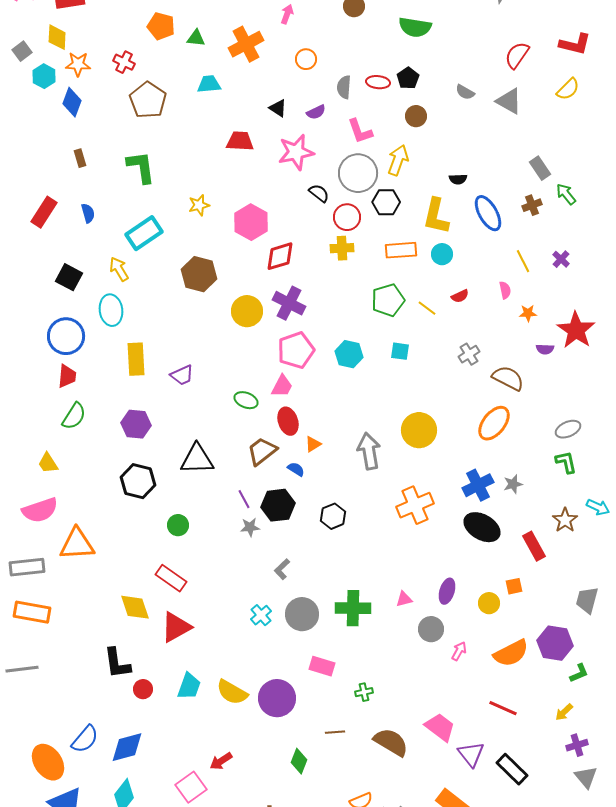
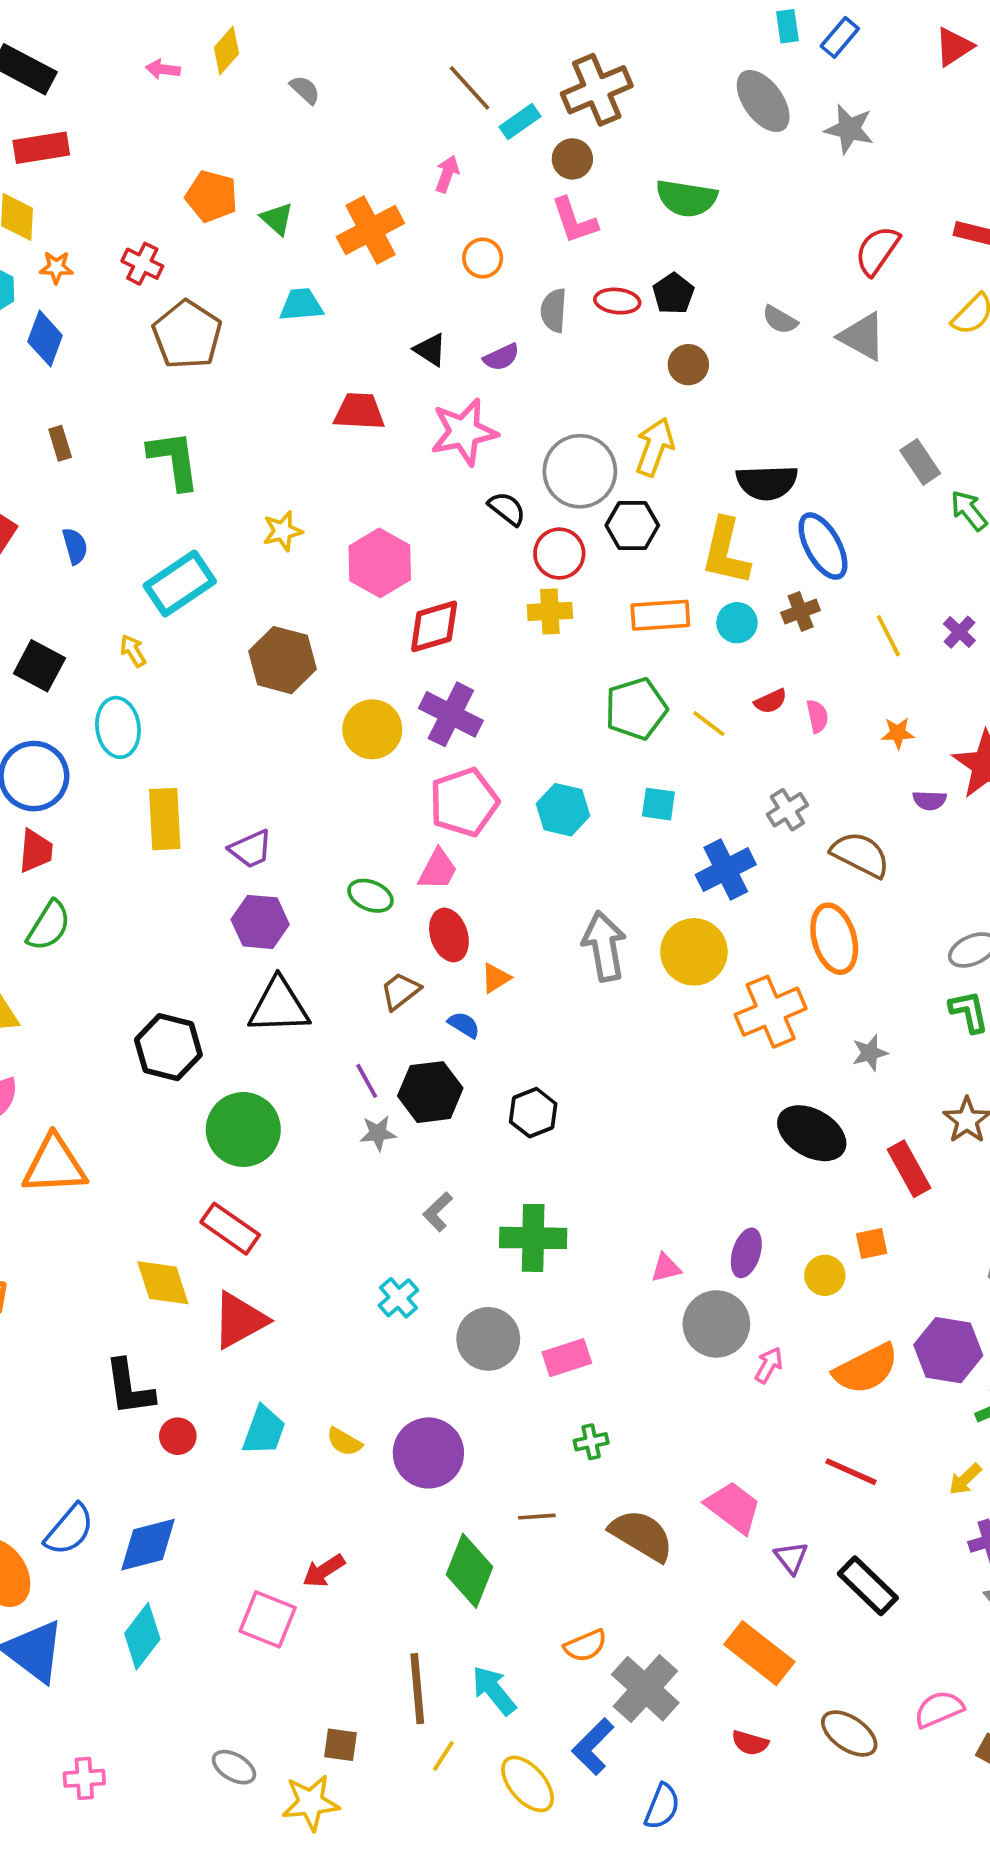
green triangle: (196, 38) -> (277, 219), turned 36
orange star: (78, 64) -> (56, 267), size x0.7
pink L-shape: (360, 131) -> (574, 221), moved
black semicircle: (458, 179) -> (767, 482), size x1.8
brown cross: (532, 205) -> (801, 611), moved
yellow arrow: (119, 269) -> (133, 651), size x0.7
pink semicircle: (505, 290) -> (817, 716), moved
orange ellipse: (494, 423) -> (834, 939), turned -54
purple hexagon: (136, 424) -> (260, 922), moved
brown trapezoid: (262, 451) -> (400, 991), size x0.7
gray arrow: (369, 451) -> (604, 946), moved
blue cross: (478, 485) -> (726, 870), moved
orange cross: (415, 505) -> (771, 1012), moved
green circle: (178, 525) -> (243, 1129), size x1.8
green cross: (353, 608) -> (533, 1238), moved
gray circle: (302, 614) -> (488, 1339), moved
gray circle: (431, 629) -> (716, 1324), size x1.4
pink rectangle: (322, 666) -> (567, 1358), moved, turned -35
yellow semicircle: (232, 692) -> (344, 1442), size x0.6
purple triangle: (471, 754) -> (791, 1558), size x0.7
green diamond: (299, 761) -> (470, 1571), size x1.5
pink square: (191, 787) -> (268, 1619), turned -32

